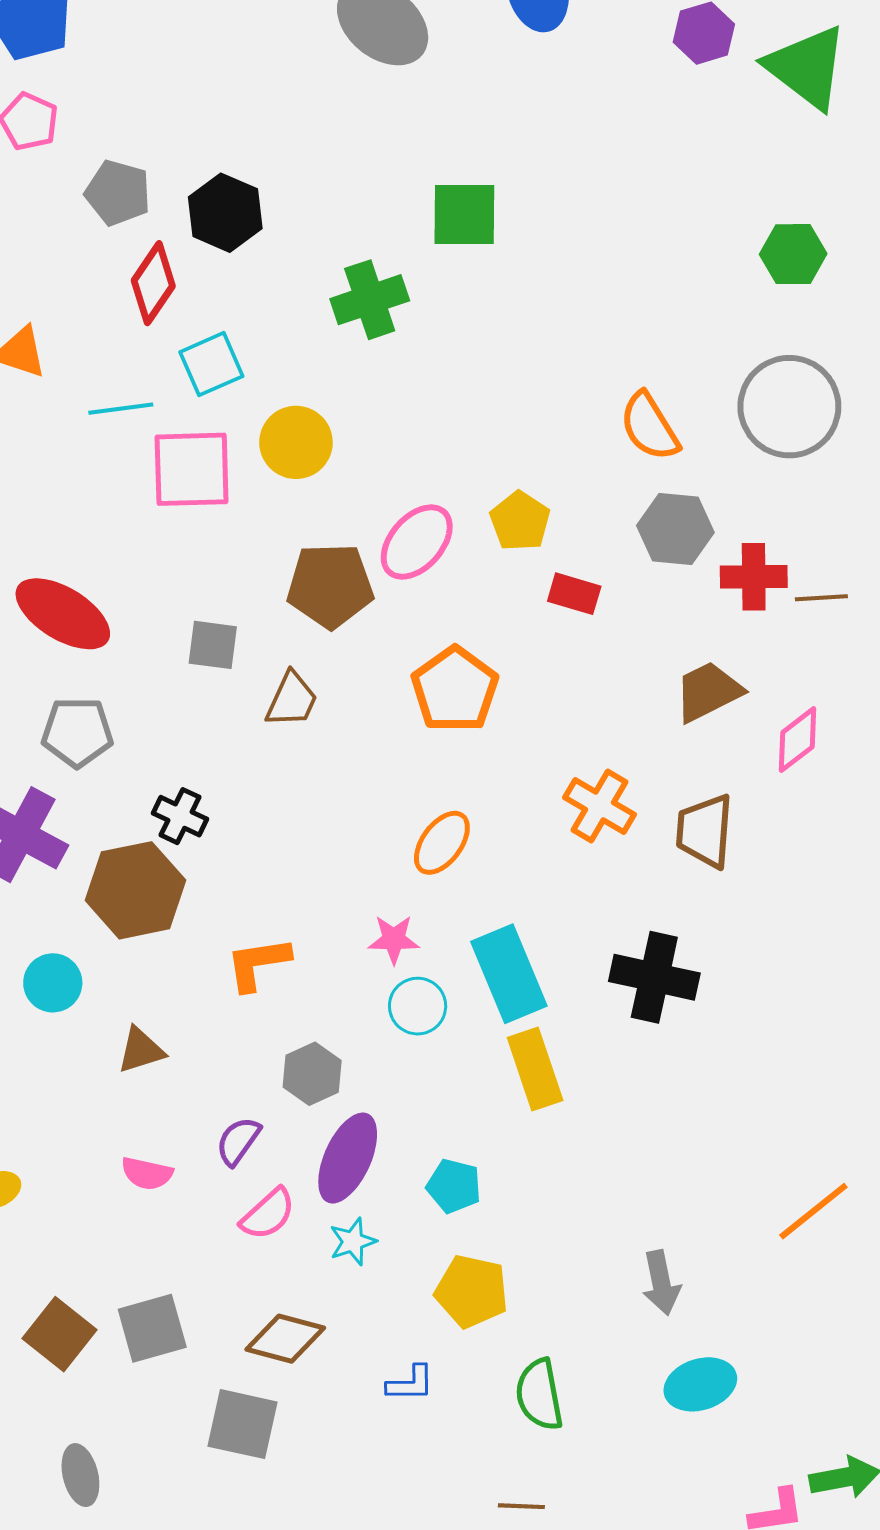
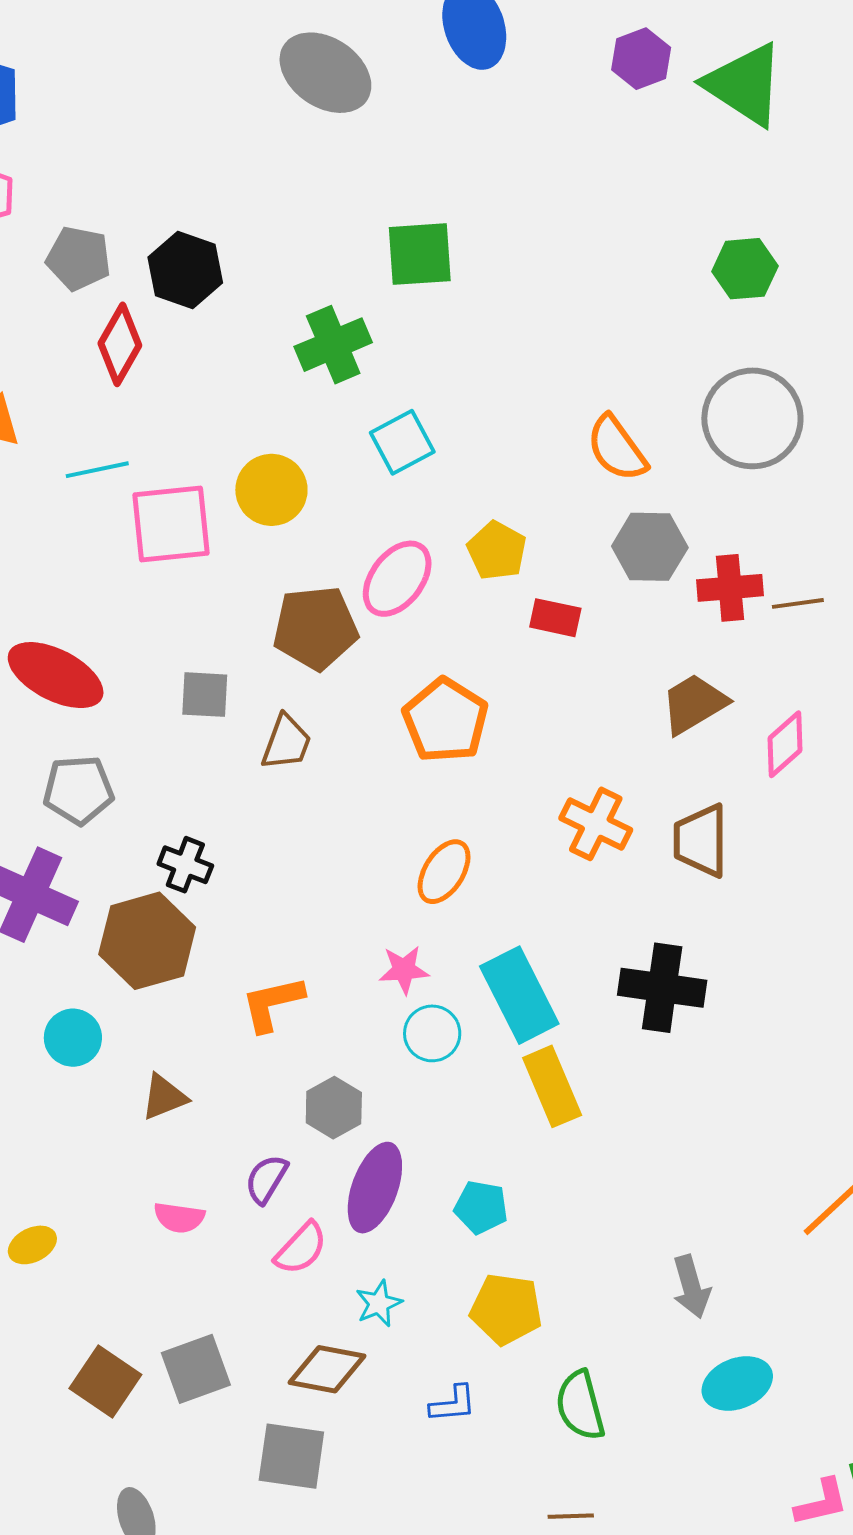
cyan square: (211, 364) -> (402, 442), moved
cyan star: (353, 1242) -> (379, 1304), moved

